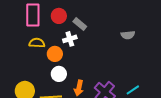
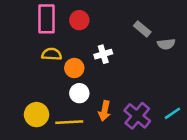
gray rectangle: (80, 24) -> (142, 29), moved
white cross: (70, 39) -> (103, 54), moved

